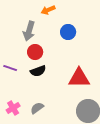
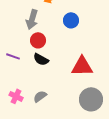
black semicircle: (38, 71) -> (41, 59), turned 49
pink cross: (13, 108) -> (16, 96), turned -32

